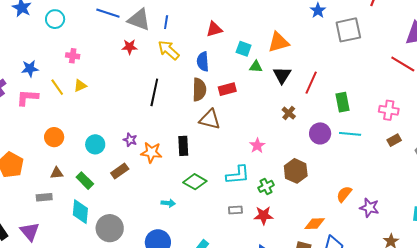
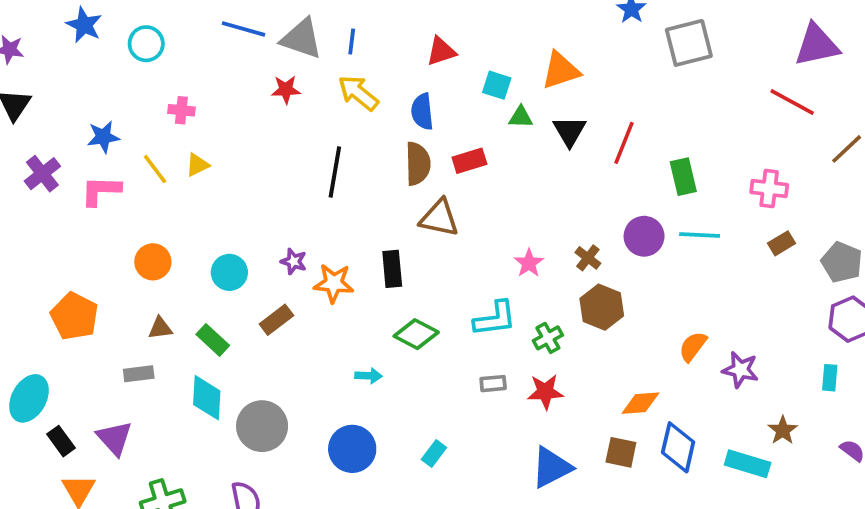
brown cross: (289, 113) -> (588, 258), moved

